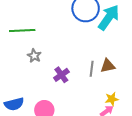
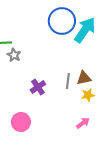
gray star: (34, 56) -> (14, 55), moved
yellow star: (112, 99) -> (88, 95), moved

